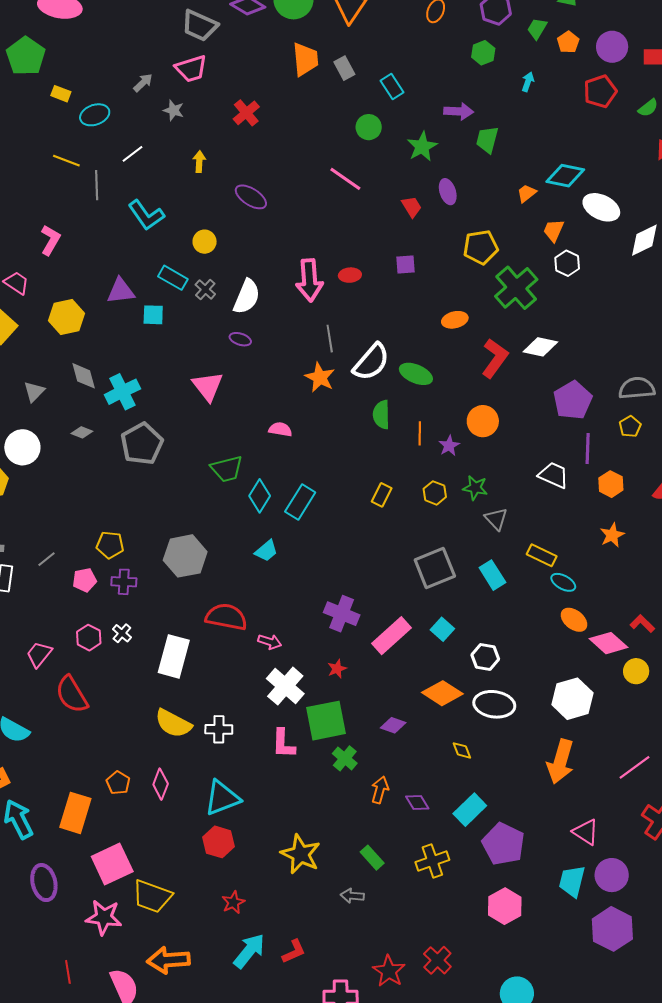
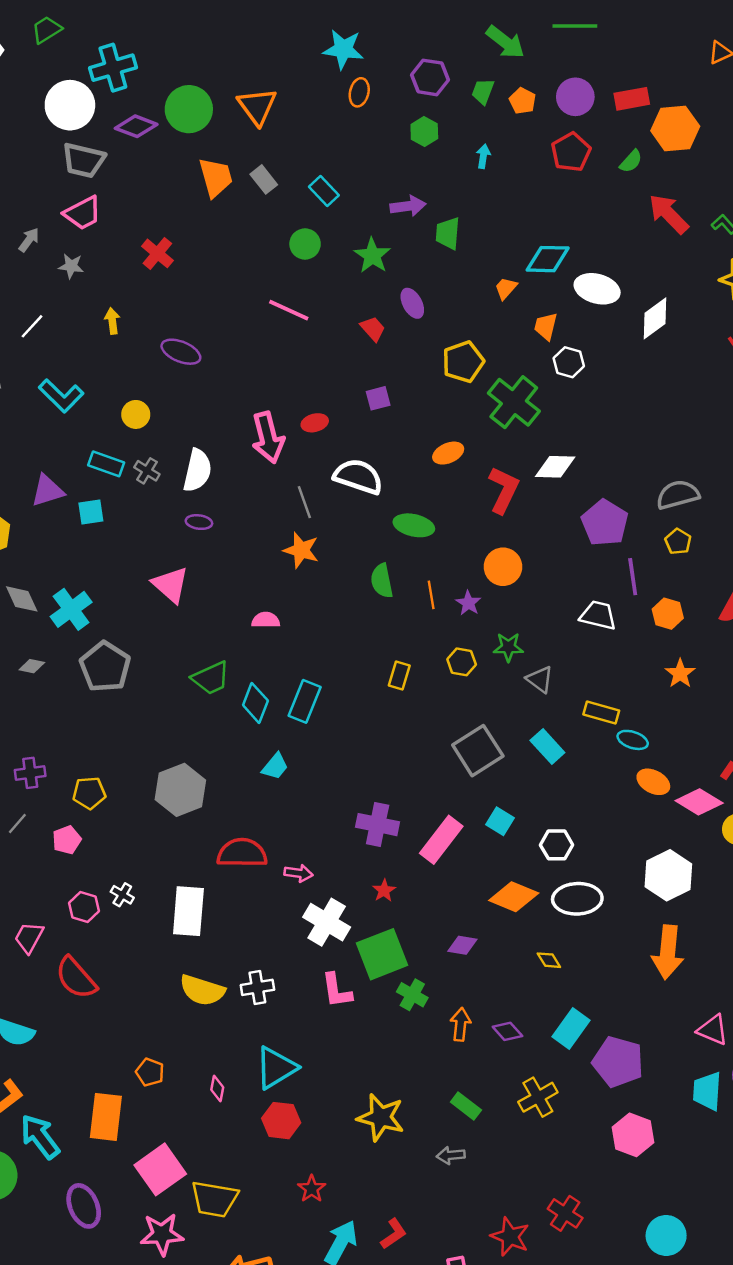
white semicircle: (371, 362) -> (358, 477), moved, turned -102
purple cross: (124, 582) -> (30, 773), moved
pink diamond: (161, 784) -> (217, 1089), moved, size x0.7

